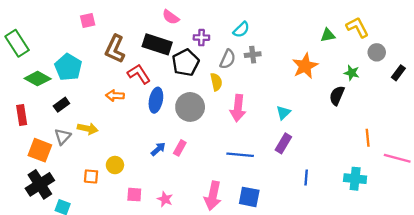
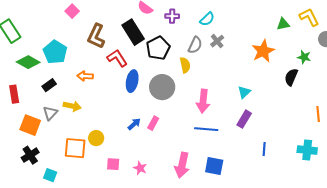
pink square: (88, 20) -> (72, 11), turned -32
purple cross: (201, 38) -> (172, 16), moved
black rectangle: (157, 44) -> (133, 32), turned 40
gray cross: (253, 55) -> (217, 41), turned -32
orange arrow: (115, 96) -> (85, 76), moved
pink arrow: (238, 108) -> (203, 101), moved
orange square: (91, 176) -> (75, 148), size x1.6
black cross: (40, 184) -> (30, 155), size x0.7

